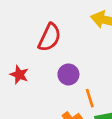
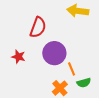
purple circle: (68, 74) -> (54, 53), size x1.5

